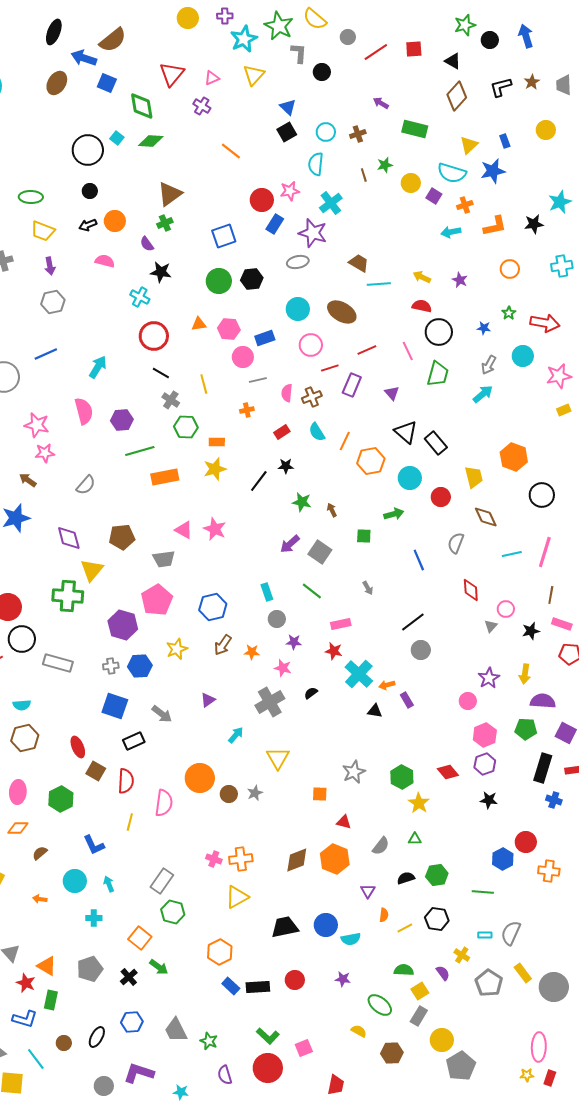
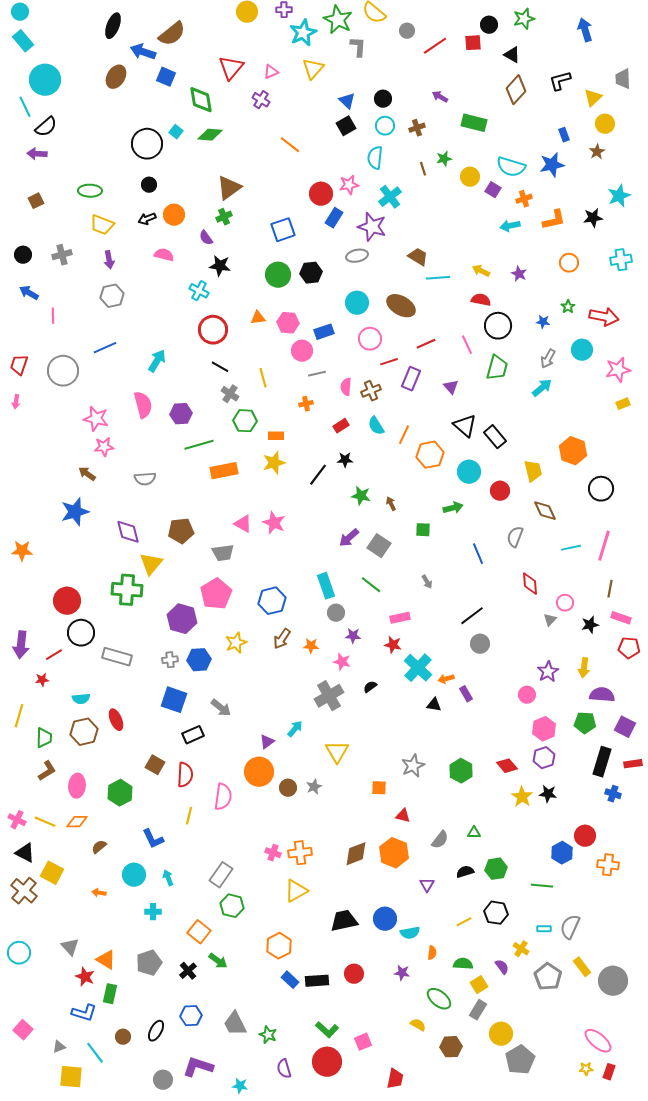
black circle: (490, 40) -> (489, 25), moved
black circle: (322, 72) -> (383, 99), moved
brown star: (532, 82) -> (597, 152), moved
yellow triangle: (469, 145) -> (593, 98), moved
gray semicircle: (86, 485) -> (145, 479), turned 45
cyan rectangle: (267, 592) -> (326, 586), size x1.4
purple triangle: (208, 700) -> (267, 742), moved
red ellipse: (78, 747) -> (116, 720), moved
yellow star: (419, 803) -> (522, 797), moved
orange semicircle: (384, 915) -> (432, 953), moved
pink ellipse: (539, 1047) -> (598, 1041), turned -52

